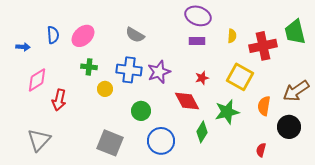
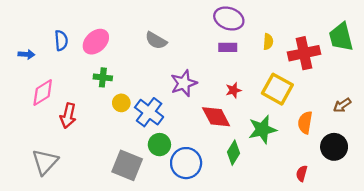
blue cross: (129, 70) -> (149, 112), moved, turned 30
brown arrow: (296, 91) -> (342, 105), size x0.6
green circle: (141, 111) -> (159, 145), moved

